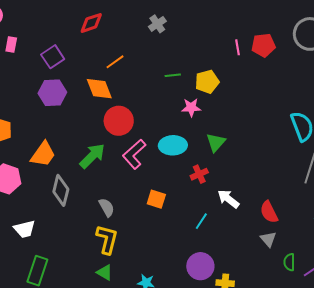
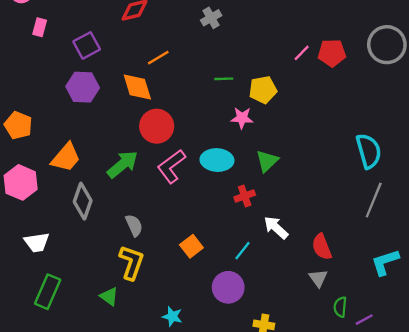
pink line: (237, 47) -> (302, 53), turned 49
orange square: (156, 199) -> (191, 246), moved, turned 30
purple circle: (200, 266) -> (228, 287), moved
green triangle: (105, 273) -> (109, 296), moved

